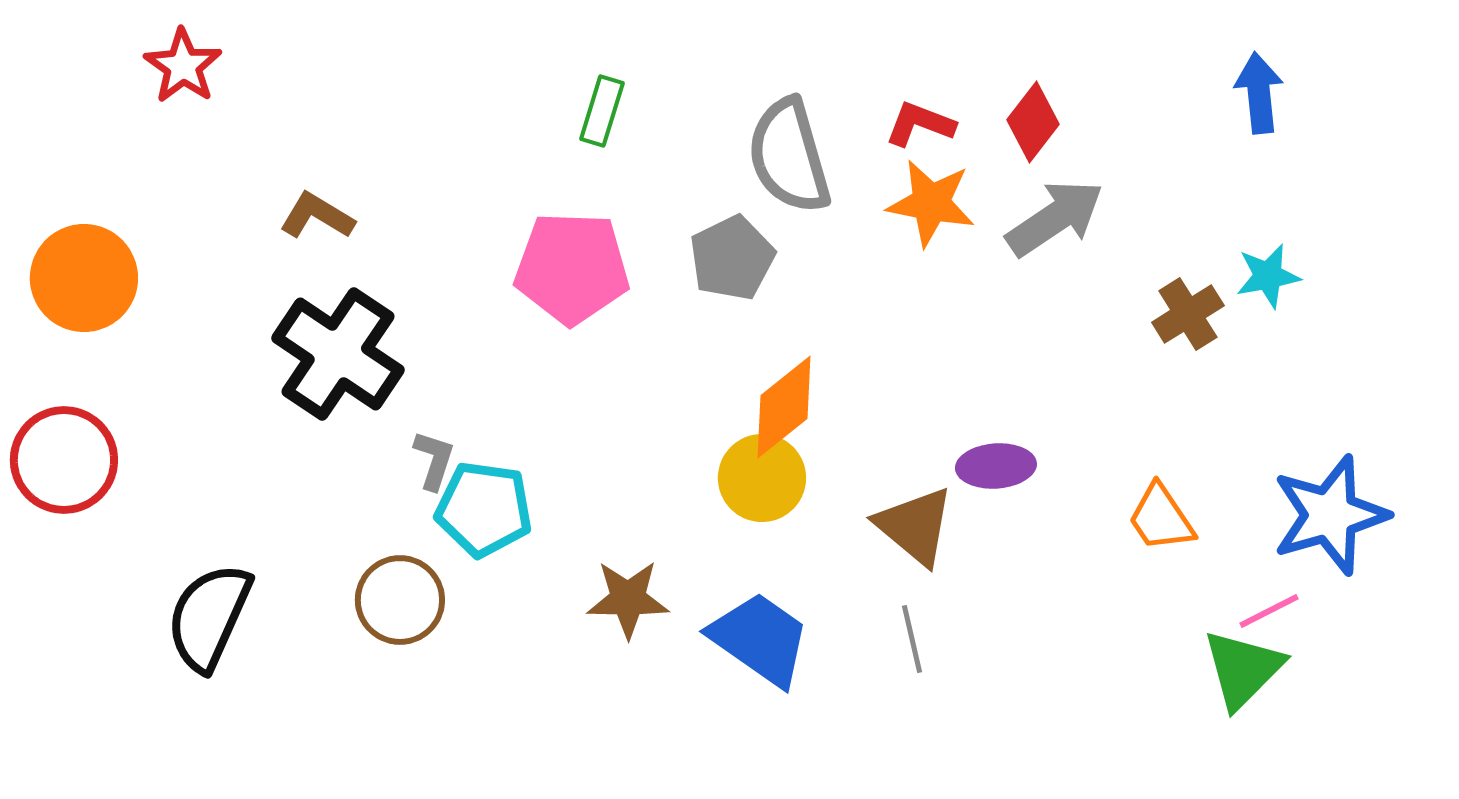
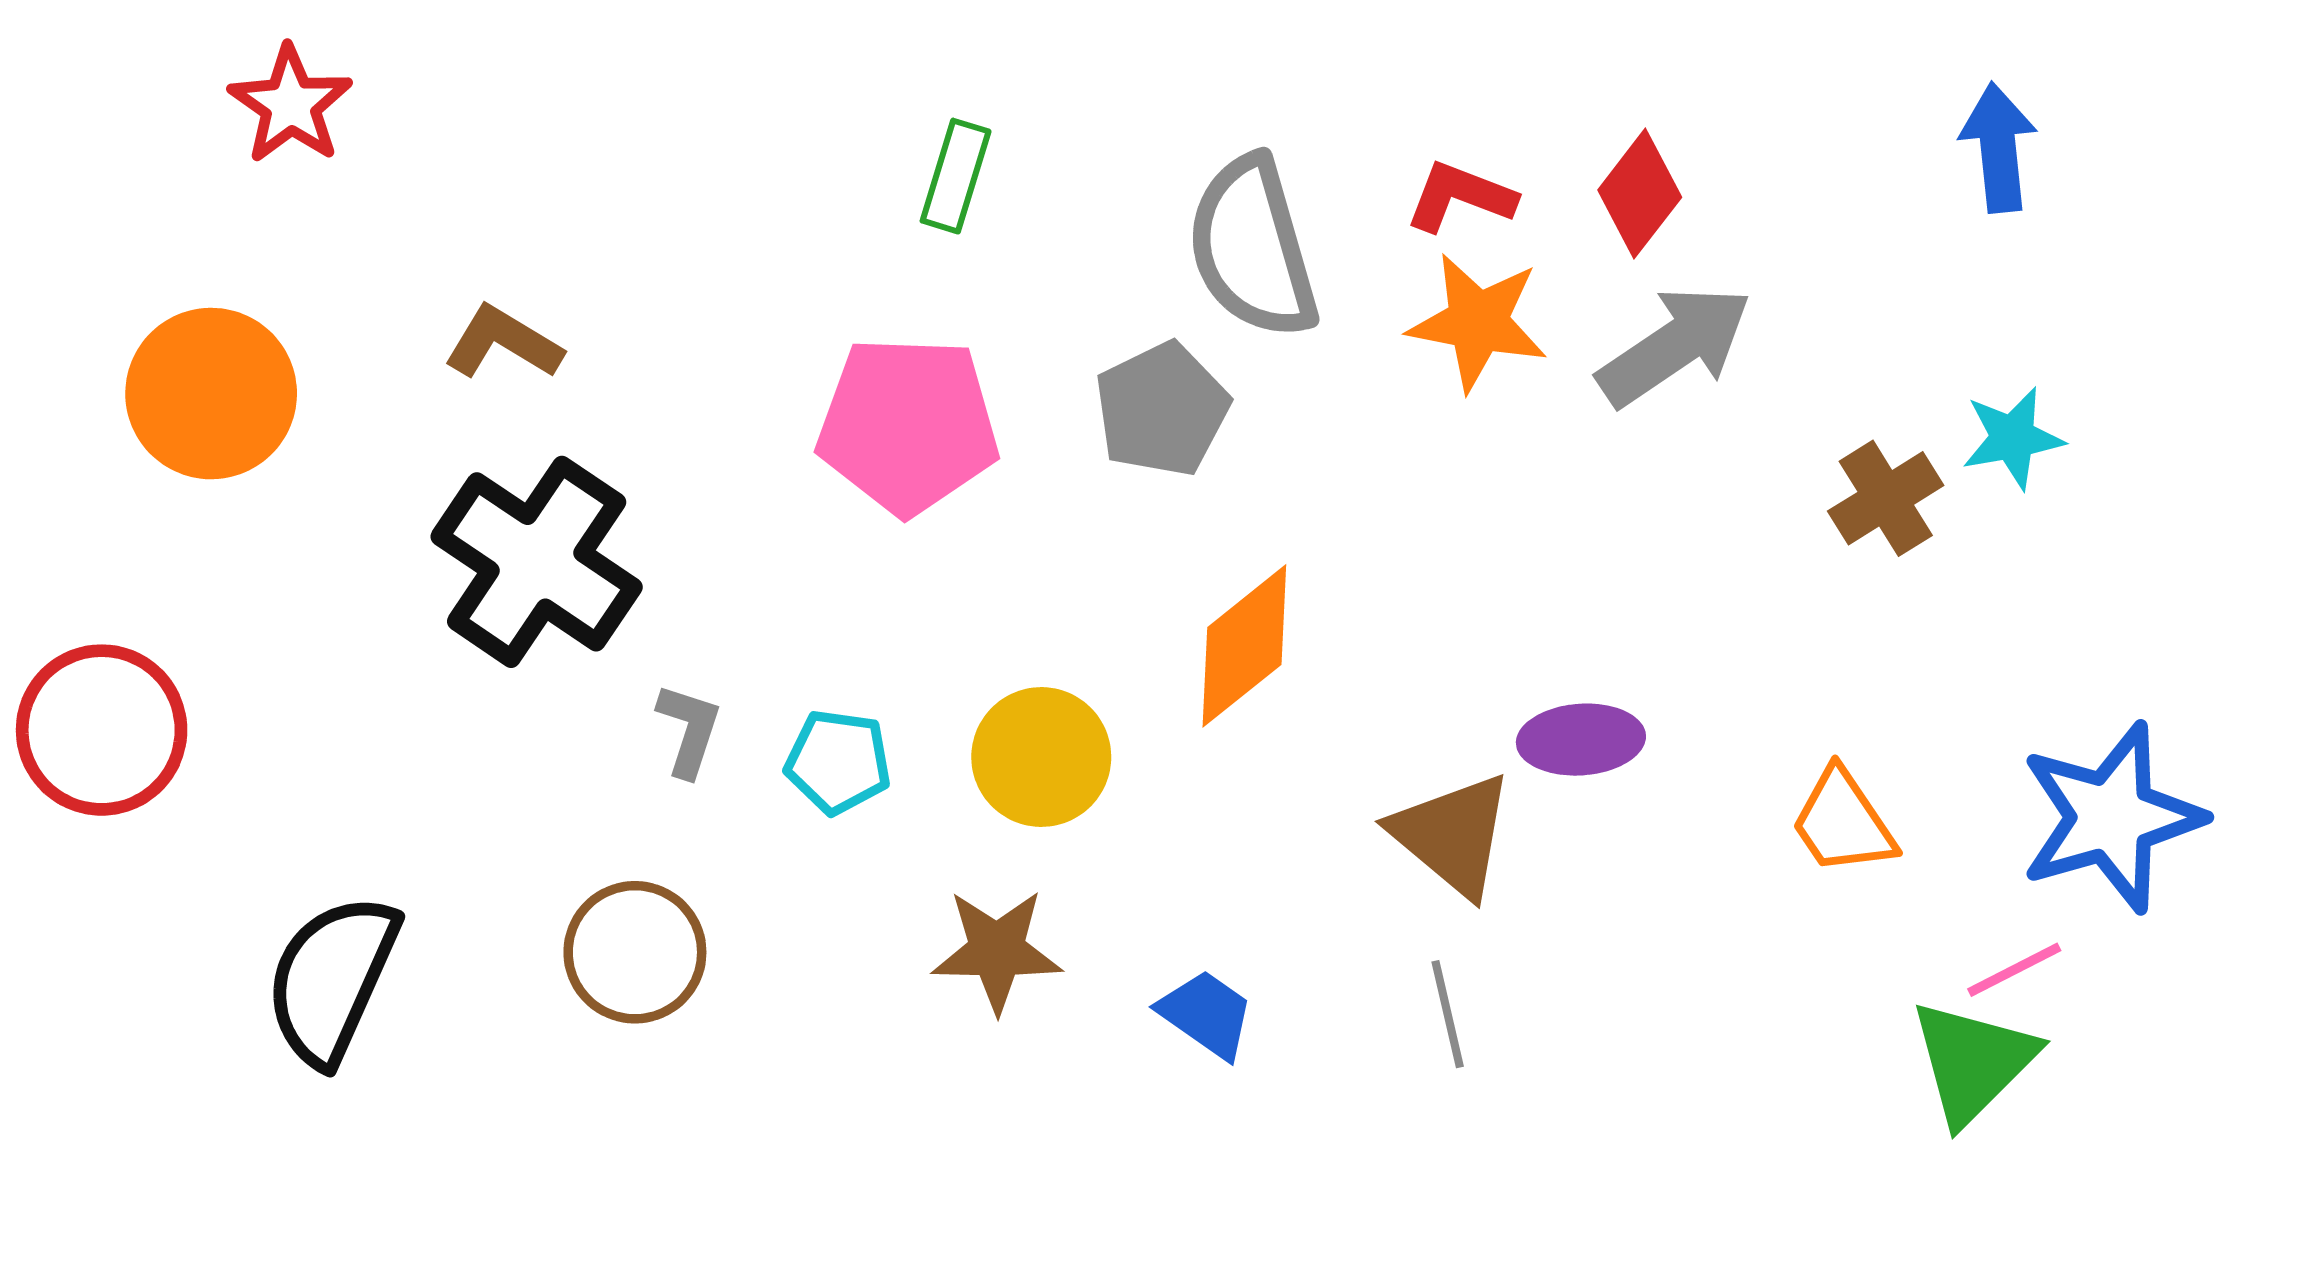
orange circle: (84, 278) -> (211, 394), moved
yellow circle: (762, 478) -> (1041, 757), moved
cyan pentagon: (484, 509) -> (838, 762), moved, size x0.7
blue trapezoid: (760, 639) -> (1206, 1014), size x0.6

